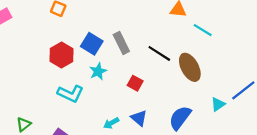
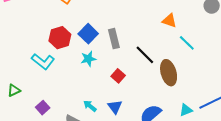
cyan L-shape: (70, 94) -> (43, 61), moved
cyan arrow: (111, 123) -> (90, 106), turned 56

